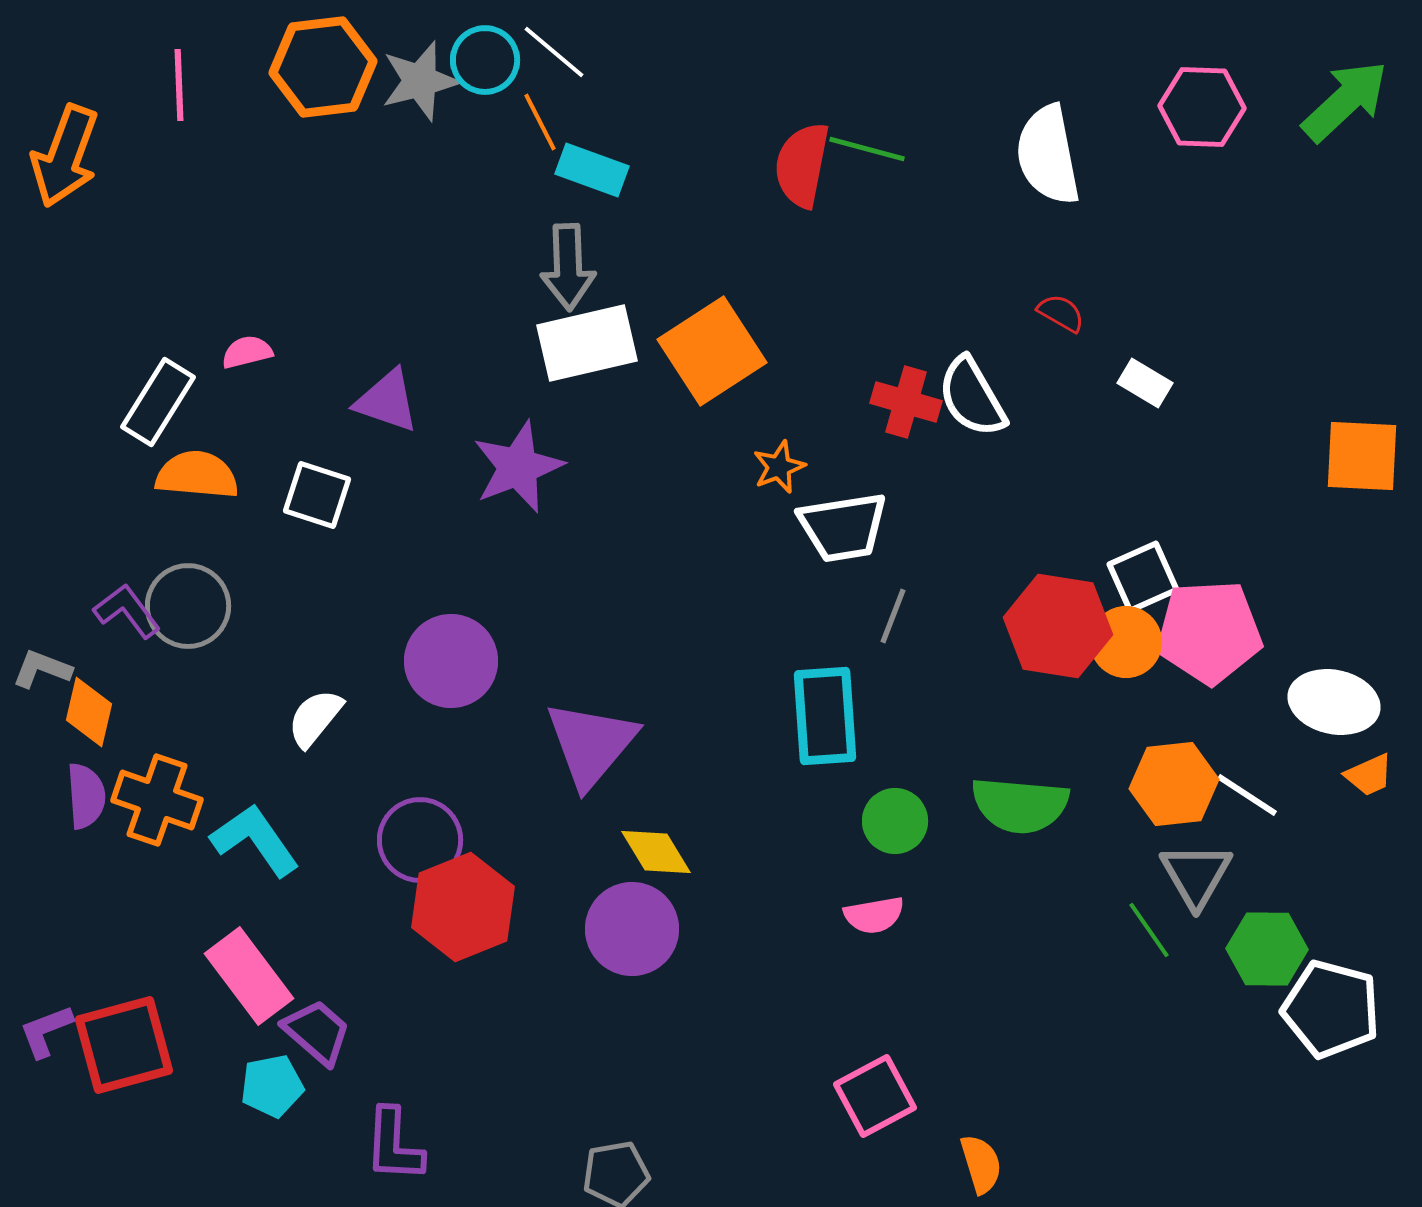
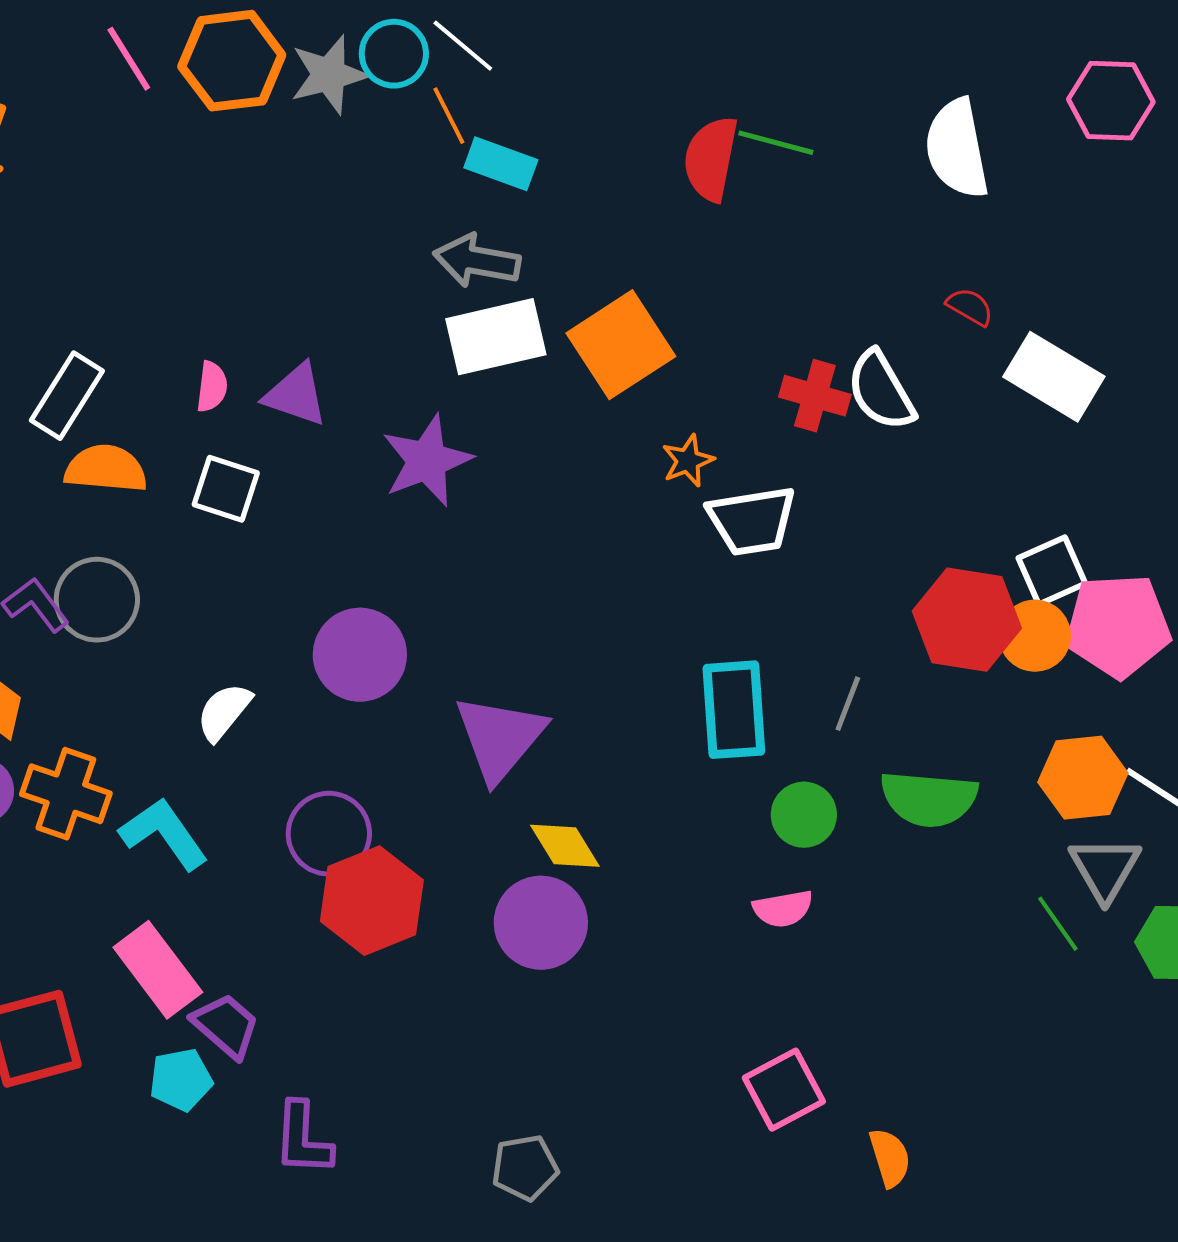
pink line: (179, 85) -> (129, 59), moved, turned -30
gray arrow: (568, 267) -> (477, 261), turned 102
pink semicircle: (247, 352) -> (212, 387), moved, turned 111
white rectangle: (1145, 383) -> (1054, 377), size x1.8
gray line: (893, 616) -> (848, 704), moved

